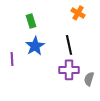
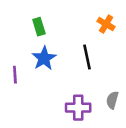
orange cross: (78, 13) -> (106, 24), moved
purple cross: (69, 70) -> (78, 108), moved

